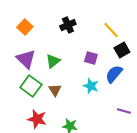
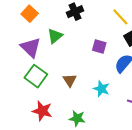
green triangle: (53, 61) -> (55, 36), moved
cyan star: (91, 86) -> (101, 89), moved
brown triangle: (55, 90) -> (70, 80), moved

